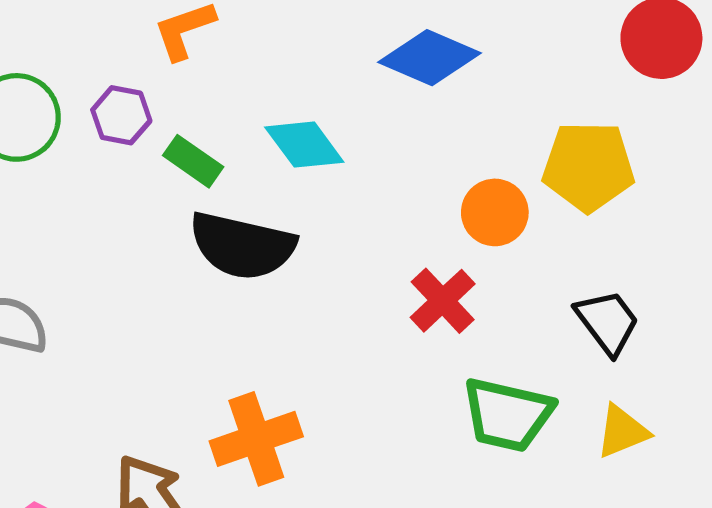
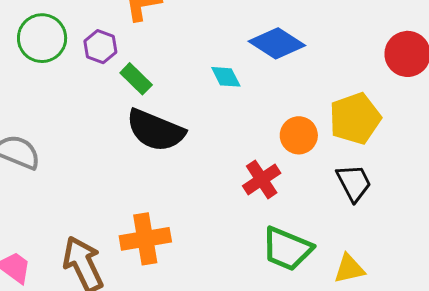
cyan diamond: (304, 145) -> (226, 77), moved, size x0.7
yellow pentagon: (588, 166) -> (355, 118), turned -30
black trapezoid: (607, 322) -> (354, 183), moved

